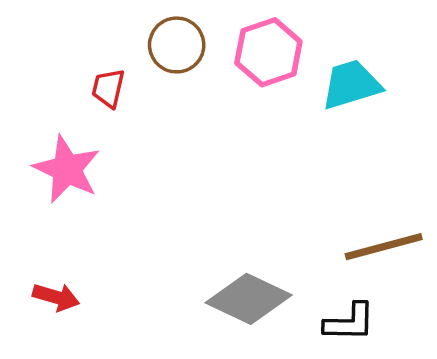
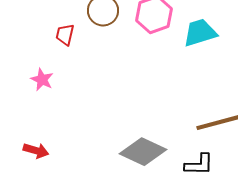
pink star: (67, 169) -> (42, 80), size x0.6

